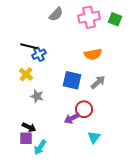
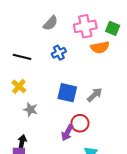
blue cross: (39, 54) -> (59, 53), moved
orange semicircle: (93, 54) -> (100, 47), moved
purple arrow: (72, 118) -> (67, 133), turned -35
black arrow: (29, 127) -> (22, 142), turned -104

